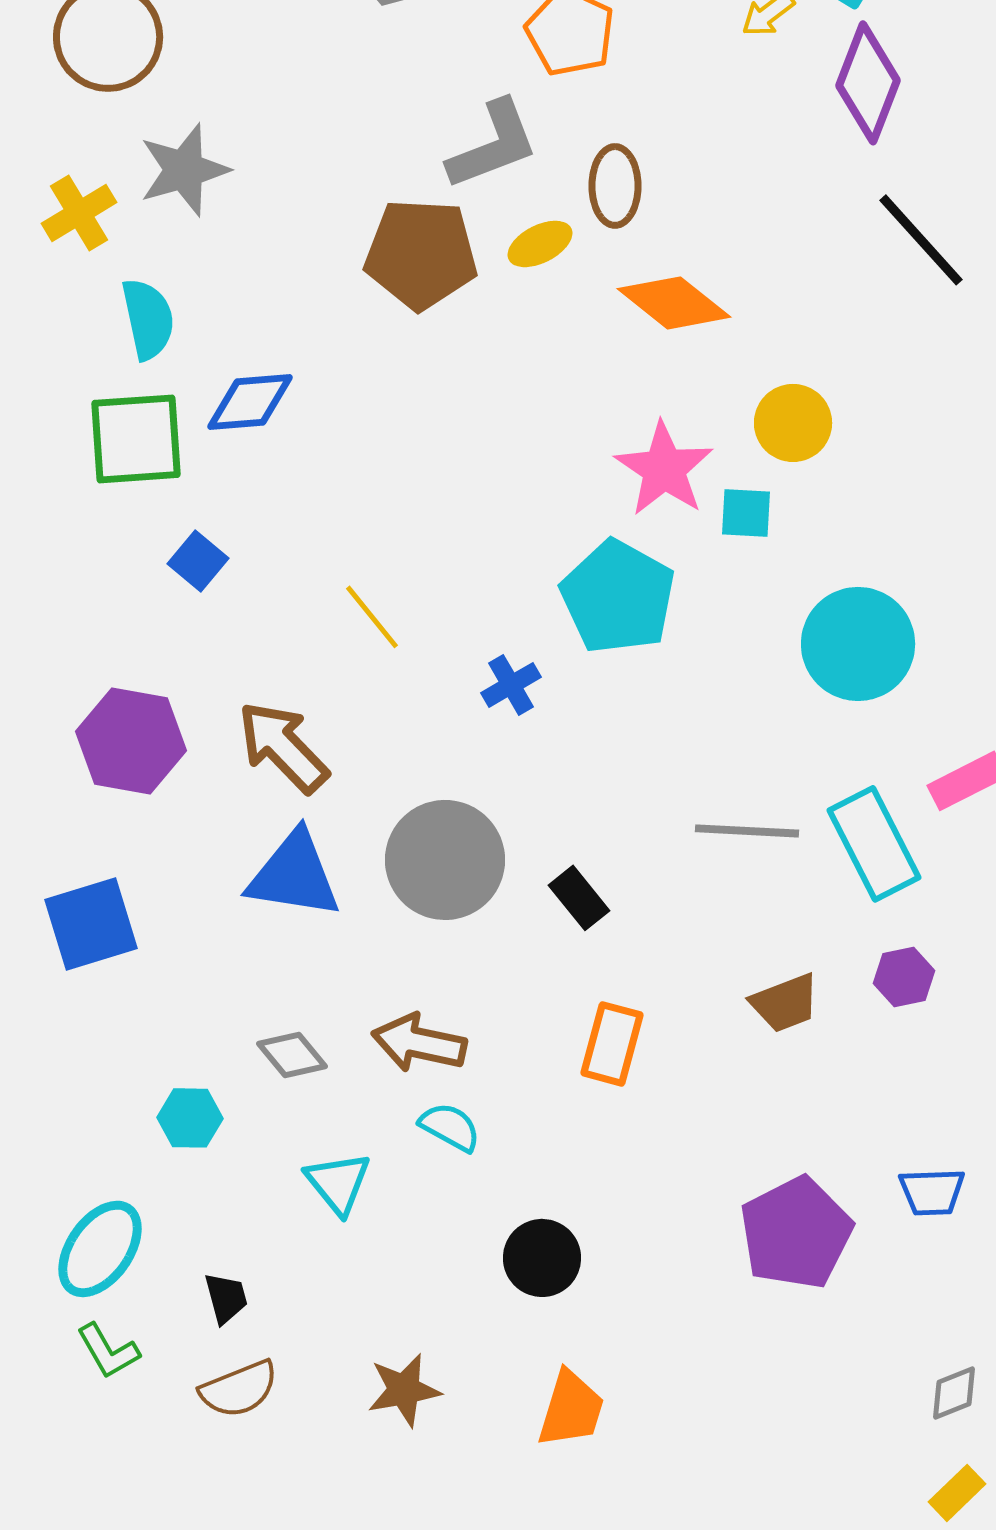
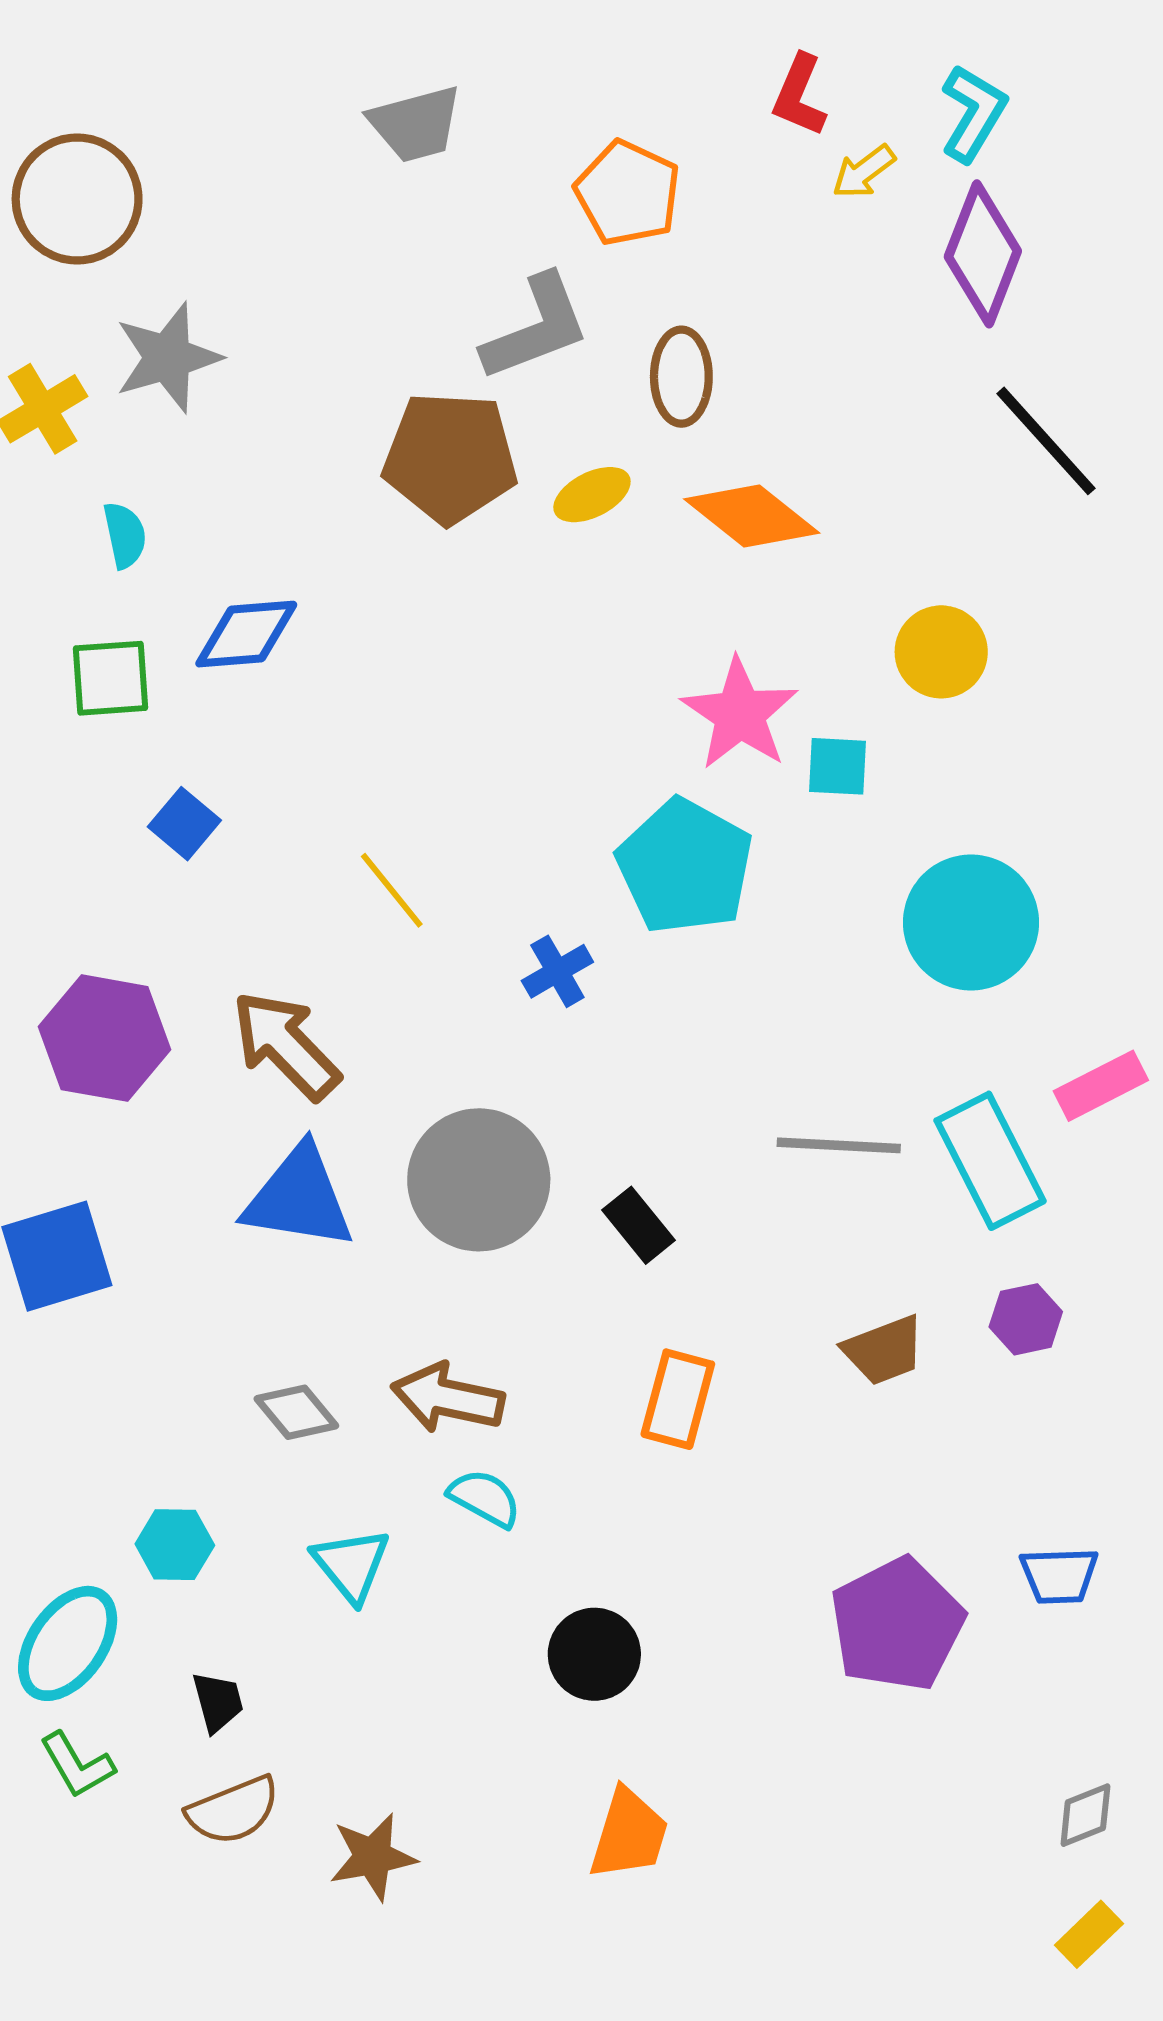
yellow ellipse: (540, 244) -> (592, 495), moved
cyan semicircle: (148, 319) -> (125, 535), size x0.7
yellow circle: (793, 423) -> (941, 652), moved
green square: (136, 439) -> (110, 678), size x0.7
cyan hexagon: (190, 1118) -> (175, 1545), moved
brown star: (404, 1390) -> (373, 1857), moved

